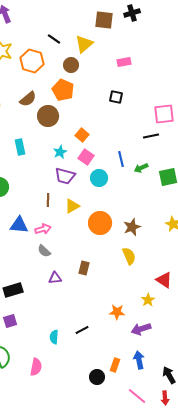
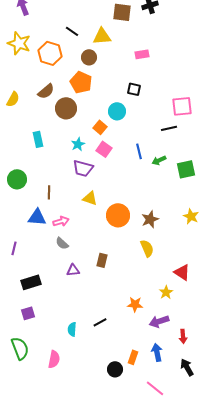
yellow triangle: (84, 44) -> (102, 36), turned 36
cyan circle: (99, 178) -> (117, 111), moved
brown line: (48, 200) -> (49, 192), moved
yellow triangle: (72, 206) -> (90, 198), turned 49
red arrow: (165, 398) -> (183, 336), moved

